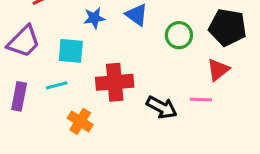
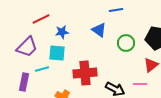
blue star: (94, 18) -> (62, 32), moved
cyan line: (57, 85) -> (42, 69), moved

